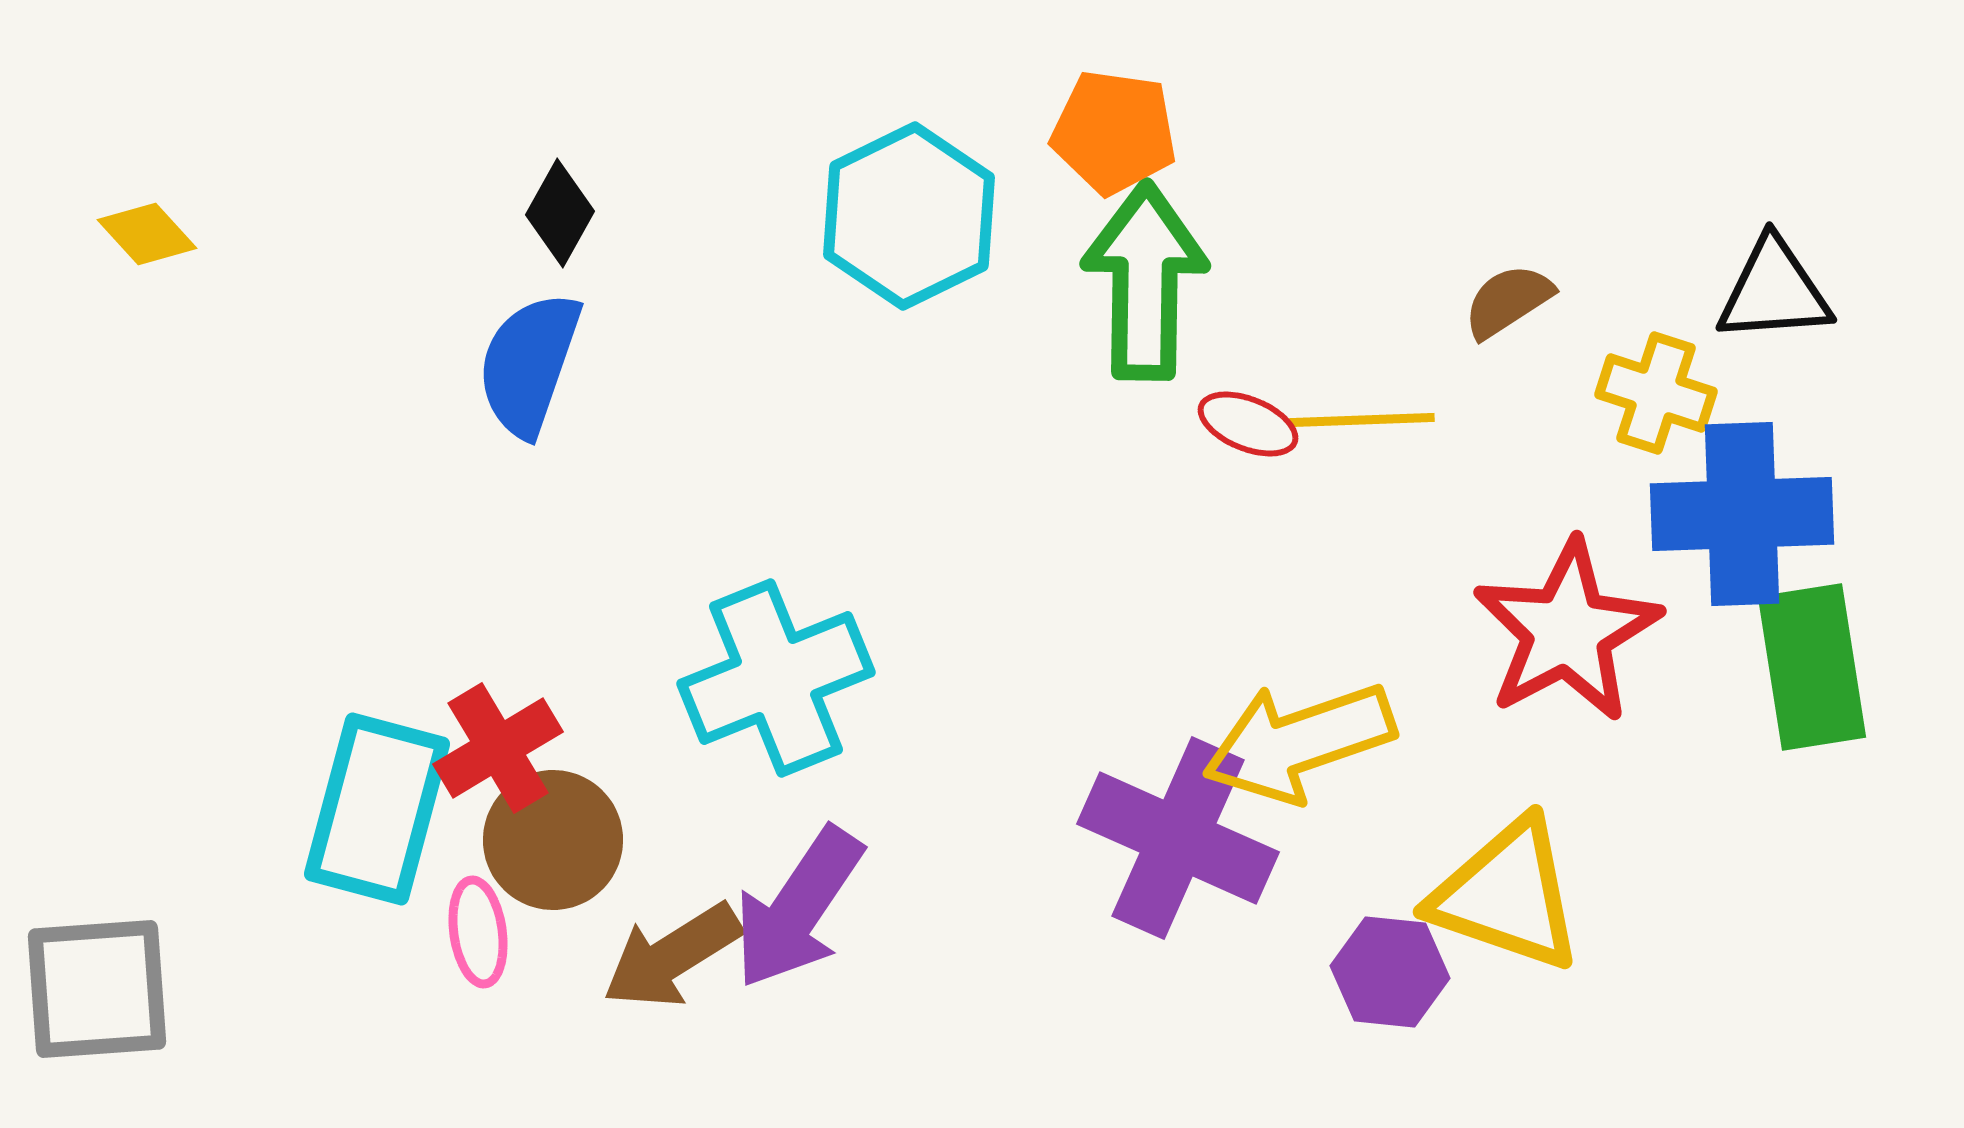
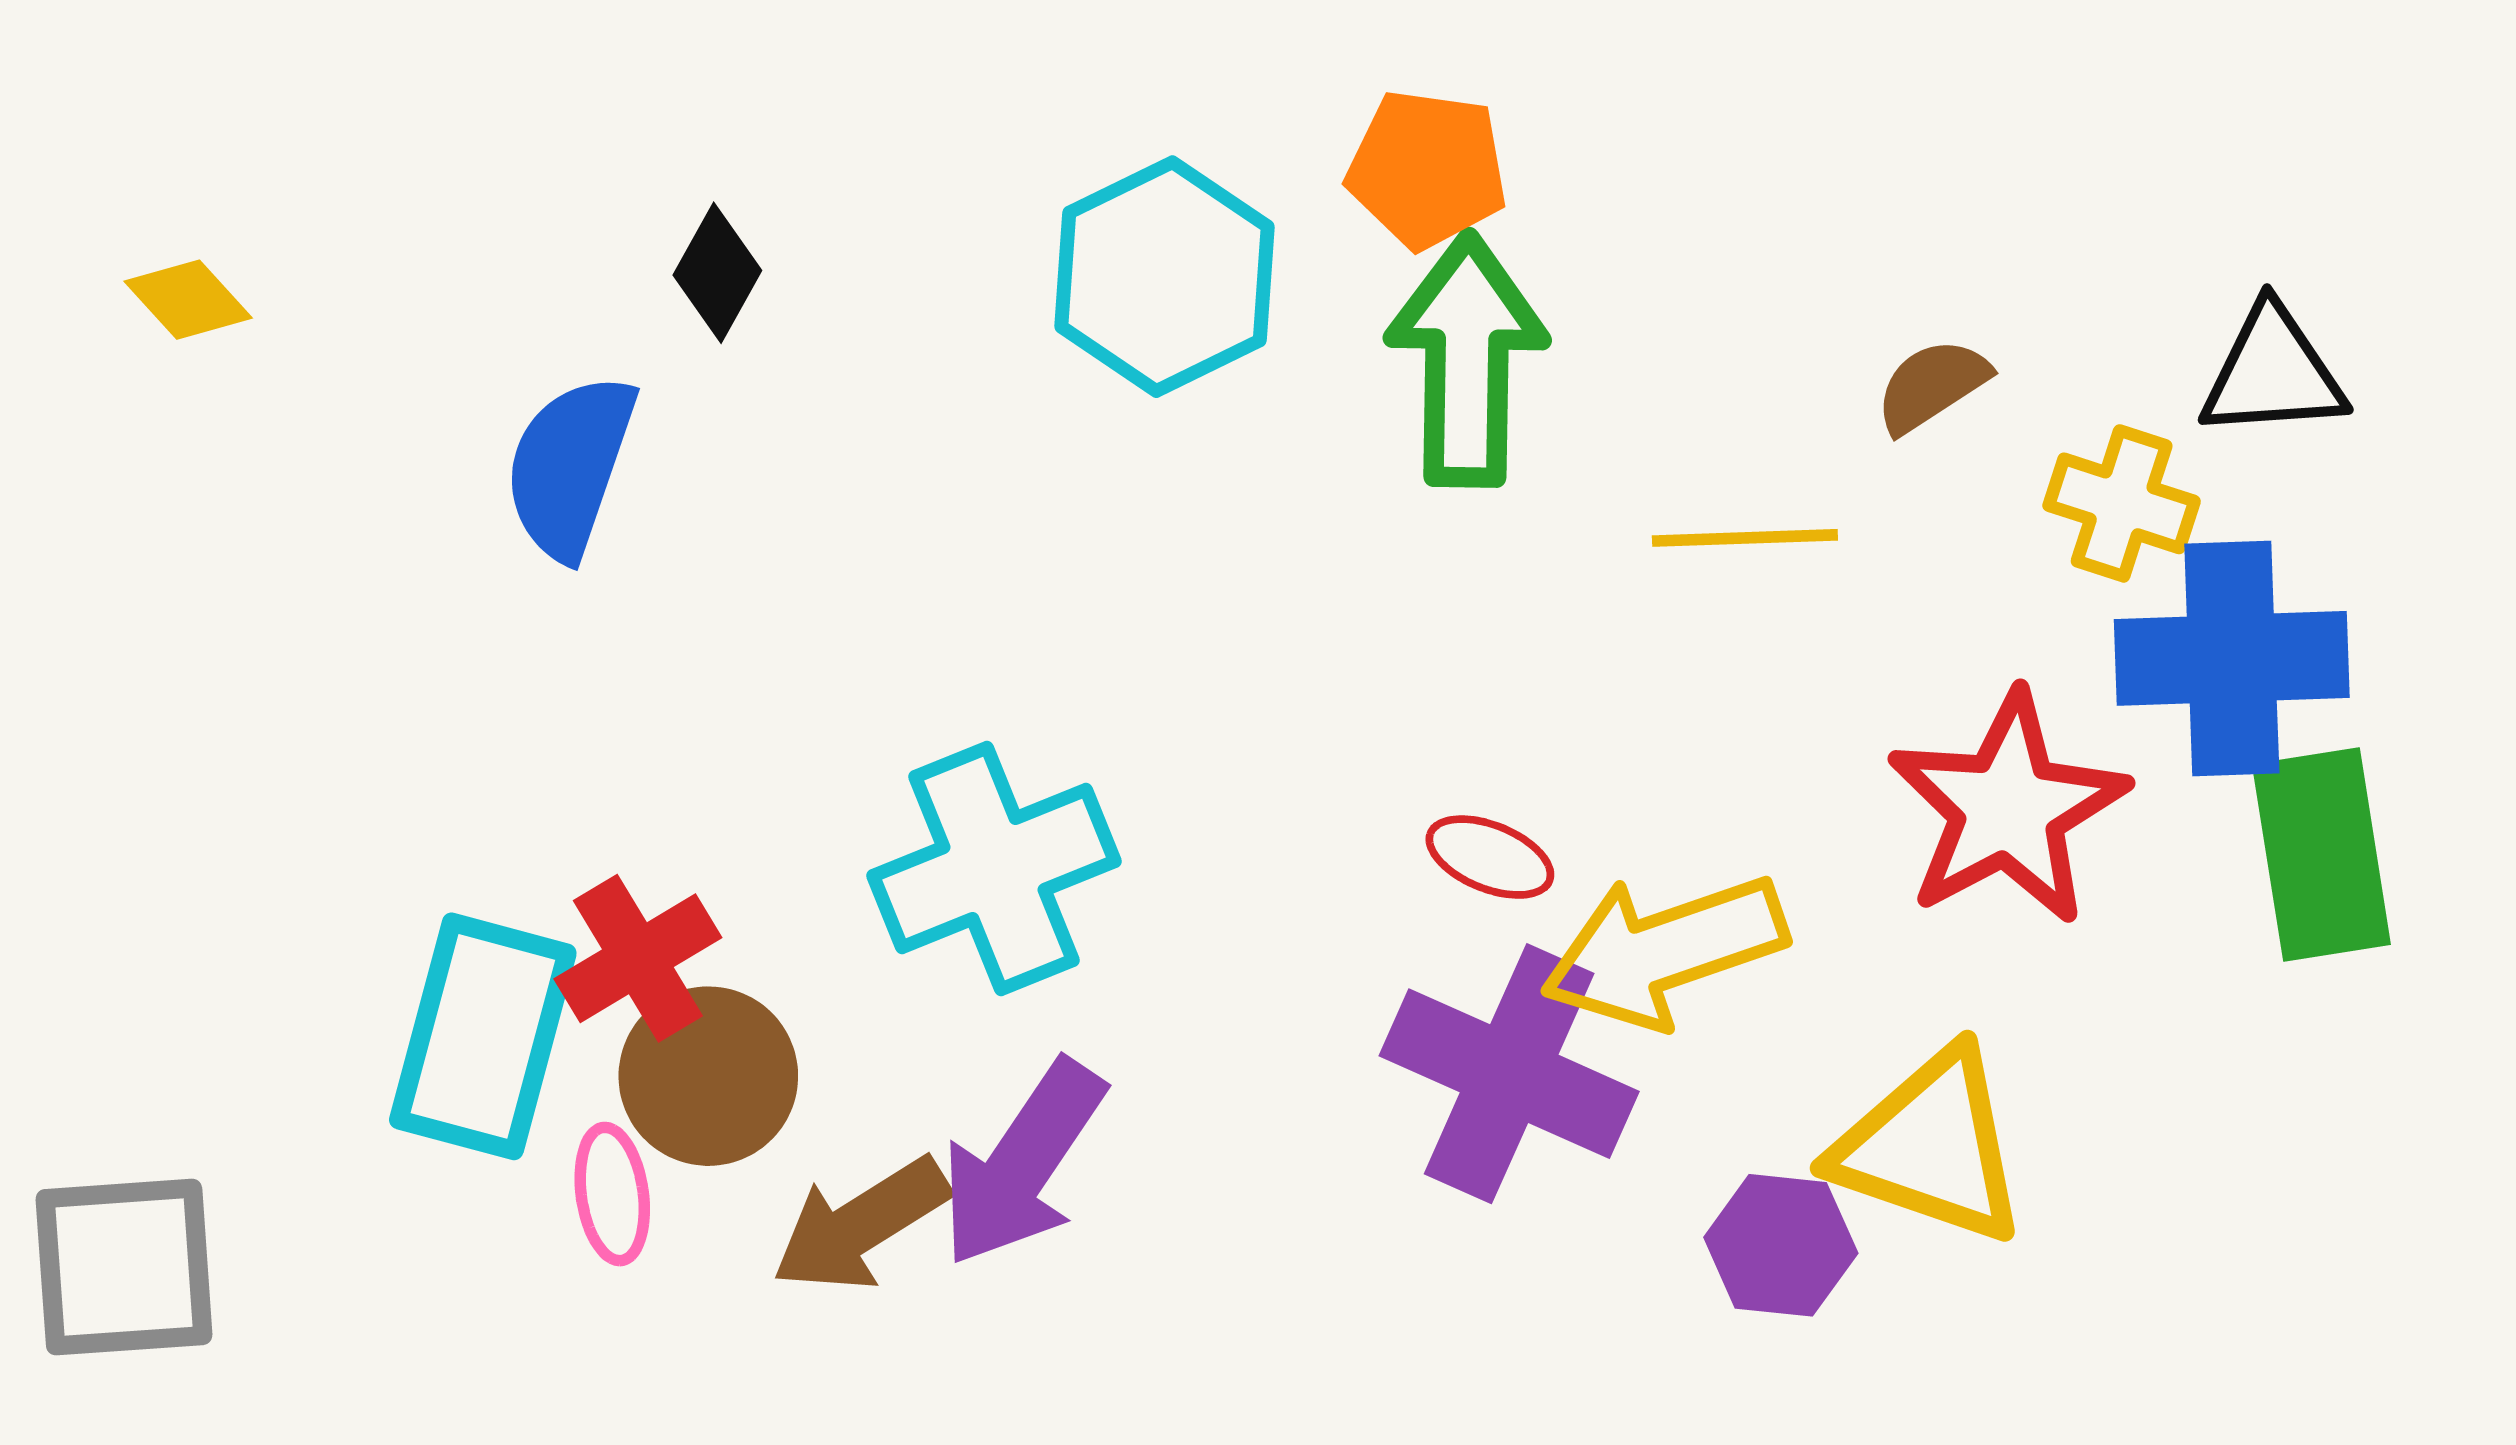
blue semicircle: (529, 364) -> (570, 466), moved
red ellipse: (1248, 424) -> (1490, 857), moved

